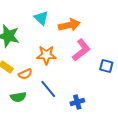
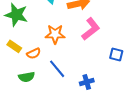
blue square: (106, 66) -> (116, 55), moved

